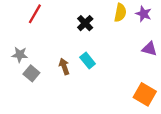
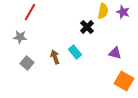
black cross: (85, 23) -> (87, 27), moved
purple triangle: (149, 49) -> (115, 53), moved
gray star: (20, 55) -> (20, 37), moved

